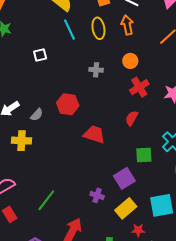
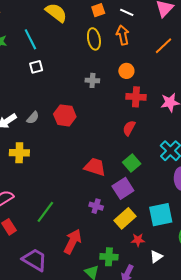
cyan line: (69, 30) -> (30, 39), moved
red cross: (139, 87) -> (136, 97), turned 36
gray semicircle: (37, 115) -> (33, 118), moved
red trapezoid: (94, 134) -> (95, 167), moved
green square: (144, 155) -> (132, 163), moved, turned -36

